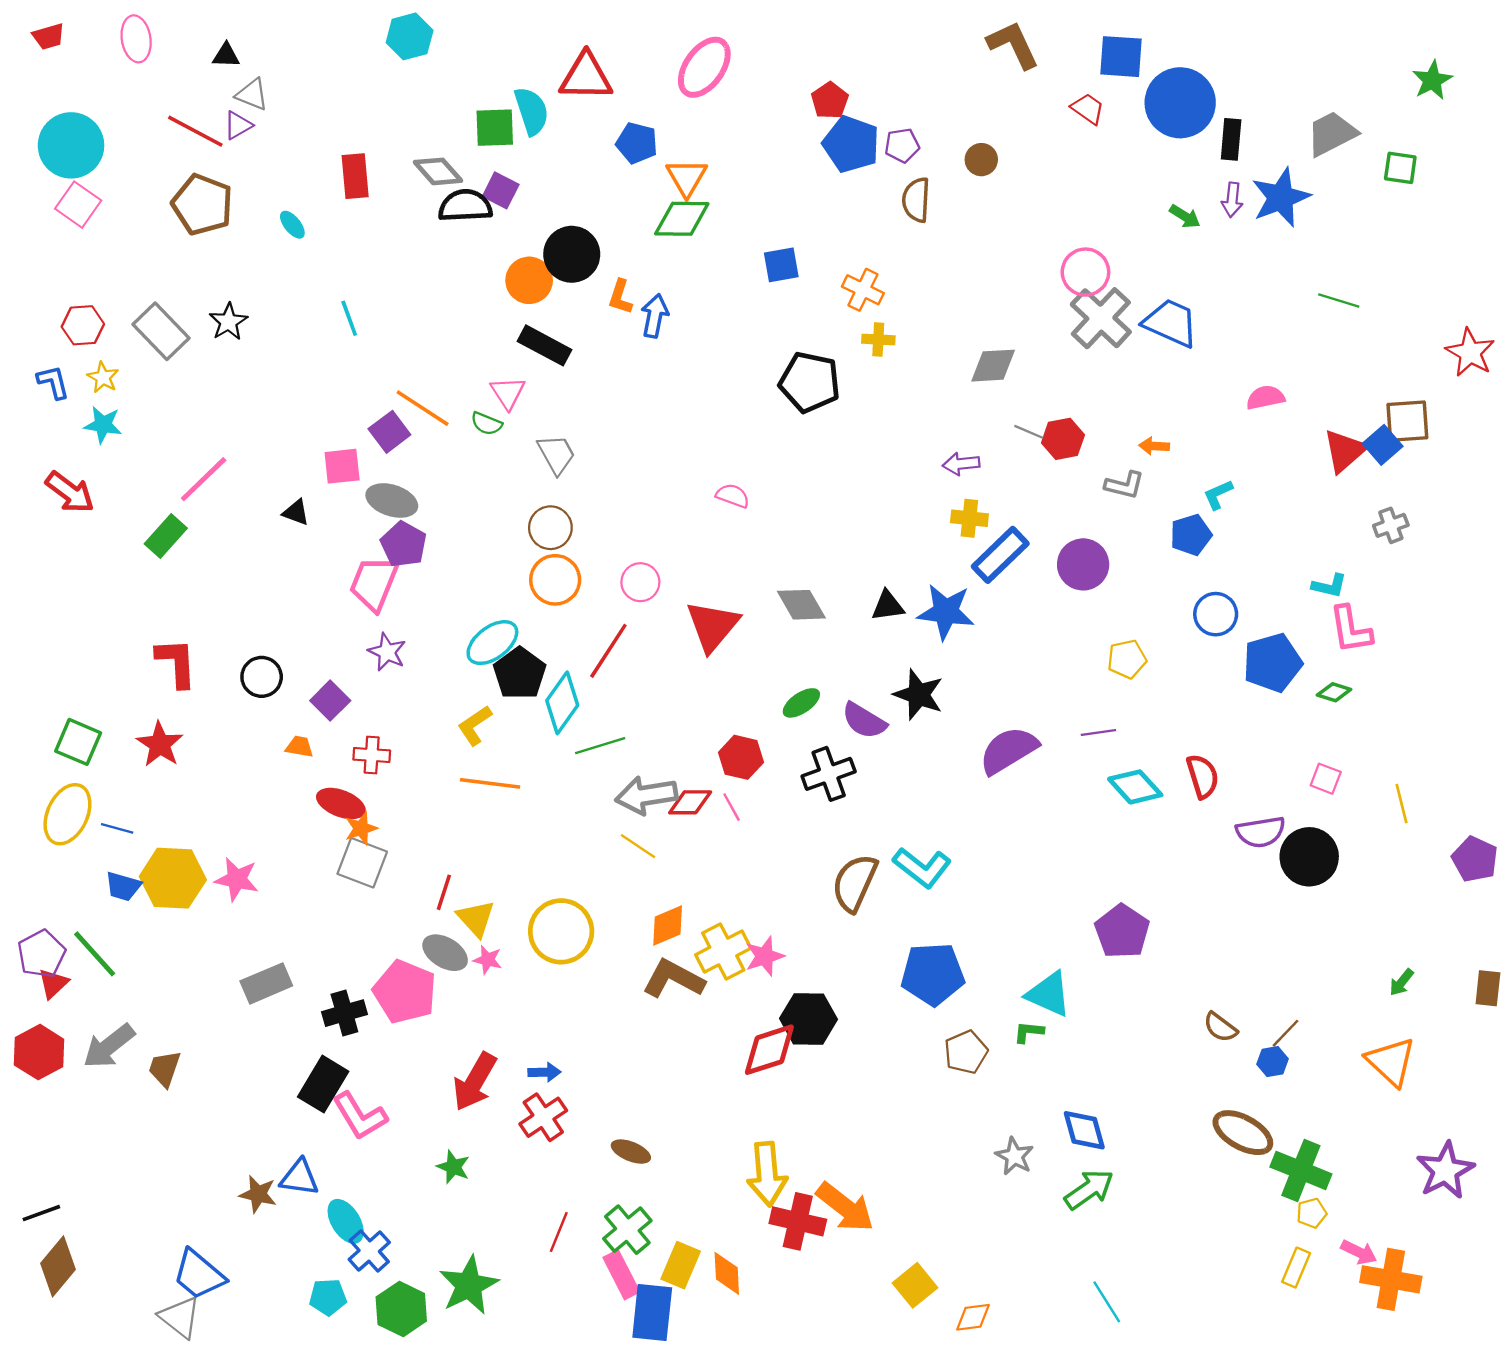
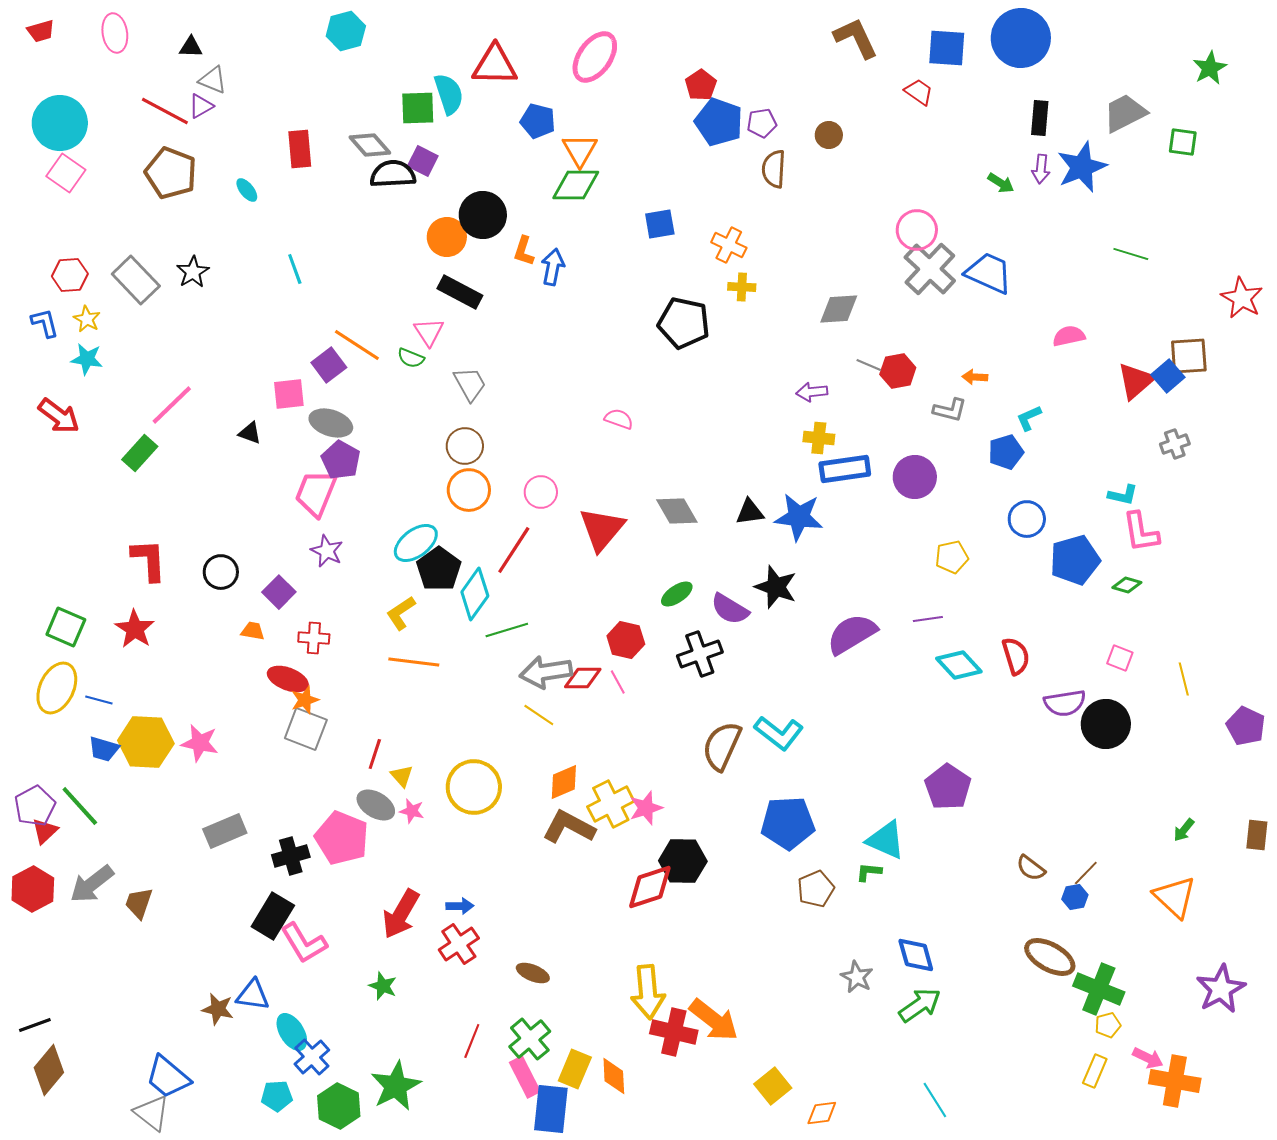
blue circle: (1180, 103) -> (1021, 38), moved
blue rectangle: (1000, 555) -> (845, 469), turned 36
yellow triangle: (476, 918) -> (402, 776), size x0.7

